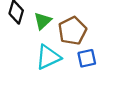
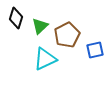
blue square: (87, 58) -> (95, 50), moved

